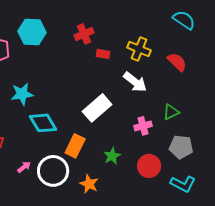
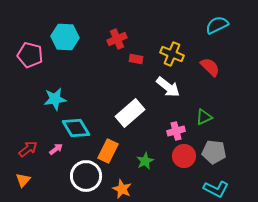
cyan semicircle: (184, 20) -> (217, 25), turned -60
red circle: (149, 166) -> (184, 156), moved
pink arrow: (24, 167) -> (56, 149), moved

